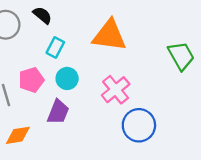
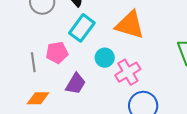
cyan rectangle: (55, 47) -> (82, 28), size x1.5
cyan circle: (67, 78) -> (105, 58), moved

